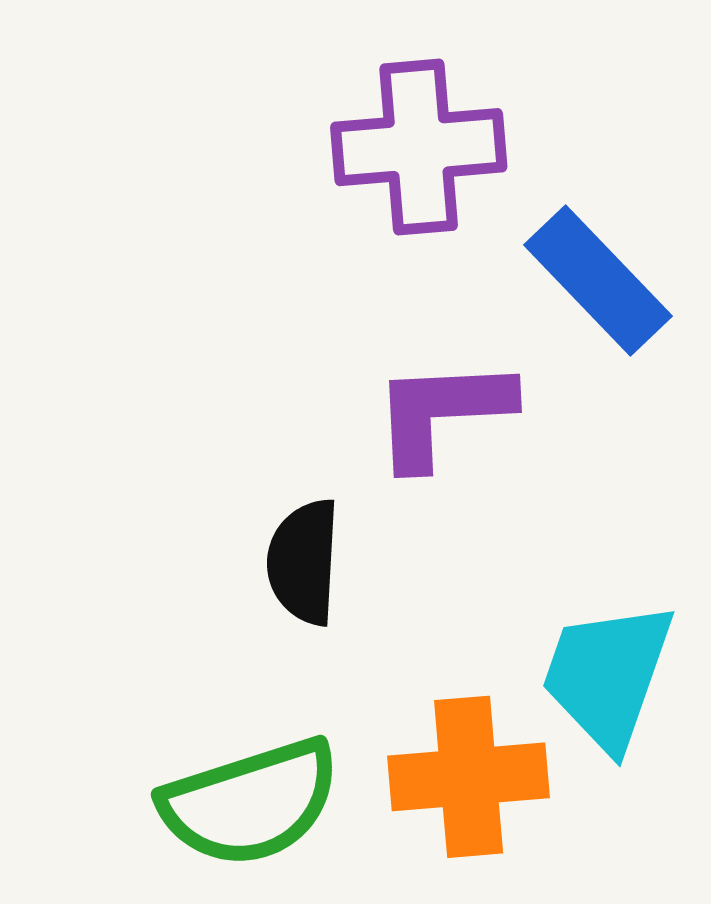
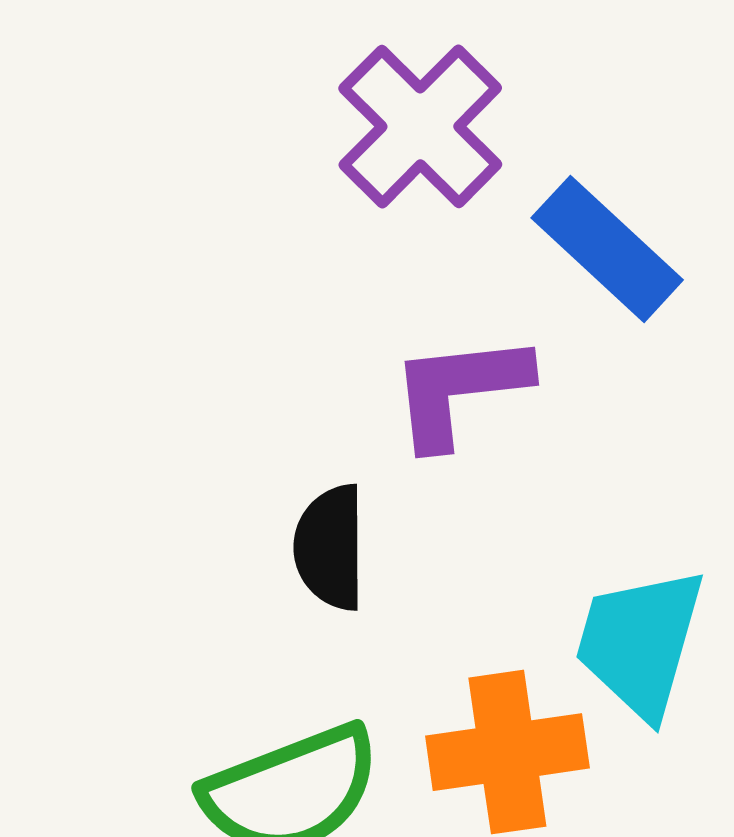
purple cross: (419, 147) -> (420, 126), turned -37

